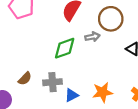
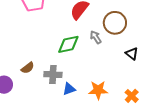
gray arrow: (92, 37) -> (96, 37), turned -120

